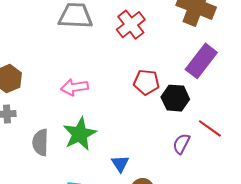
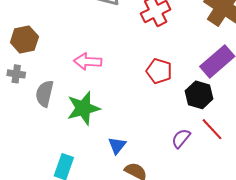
black hexagon: (175, 98) -> (199, 95), moved
gray semicircle: (40, 142) -> (45, 94), moved

